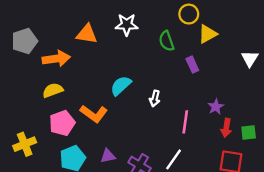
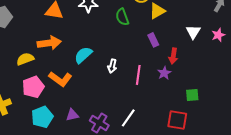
orange arrow: (56, 59) -> (49, 43), moved
purple rectangle: (192, 64) -> (153, 40), moved
pink line: (185, 122) -> (138, 75), moved
red arrow: (226, 128) -> (173, 56), moved

